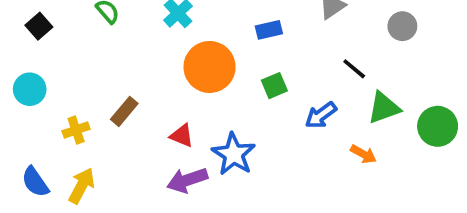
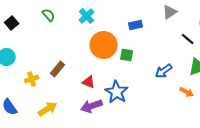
black line: (354, 69) -> (188, 39), moved
green square: (274, 86) -> (127, 55), moved, turned 32
yellow arrow: (82, 186) -> (48, 109), moved, turned 30

